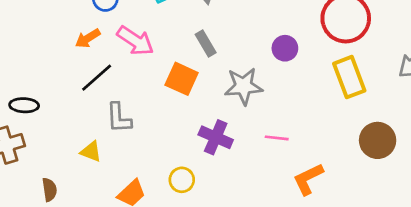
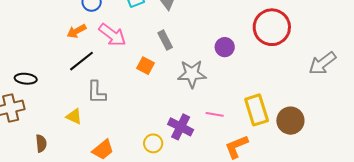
yellow rectangle: (349, 77) -> (257, 110), moved
orange square: (182, 79) -> (146, 66), size x0.7
purple cross: (216, 137) -> (181, 127), moved
yellow circle: (182, 180) -> (153, 143), moved

